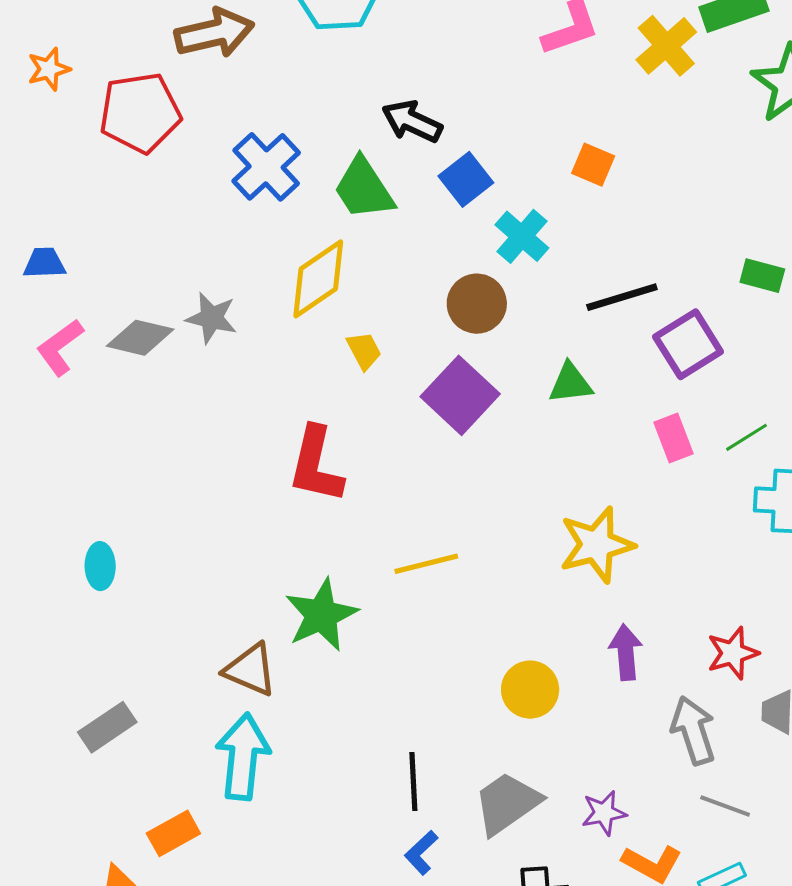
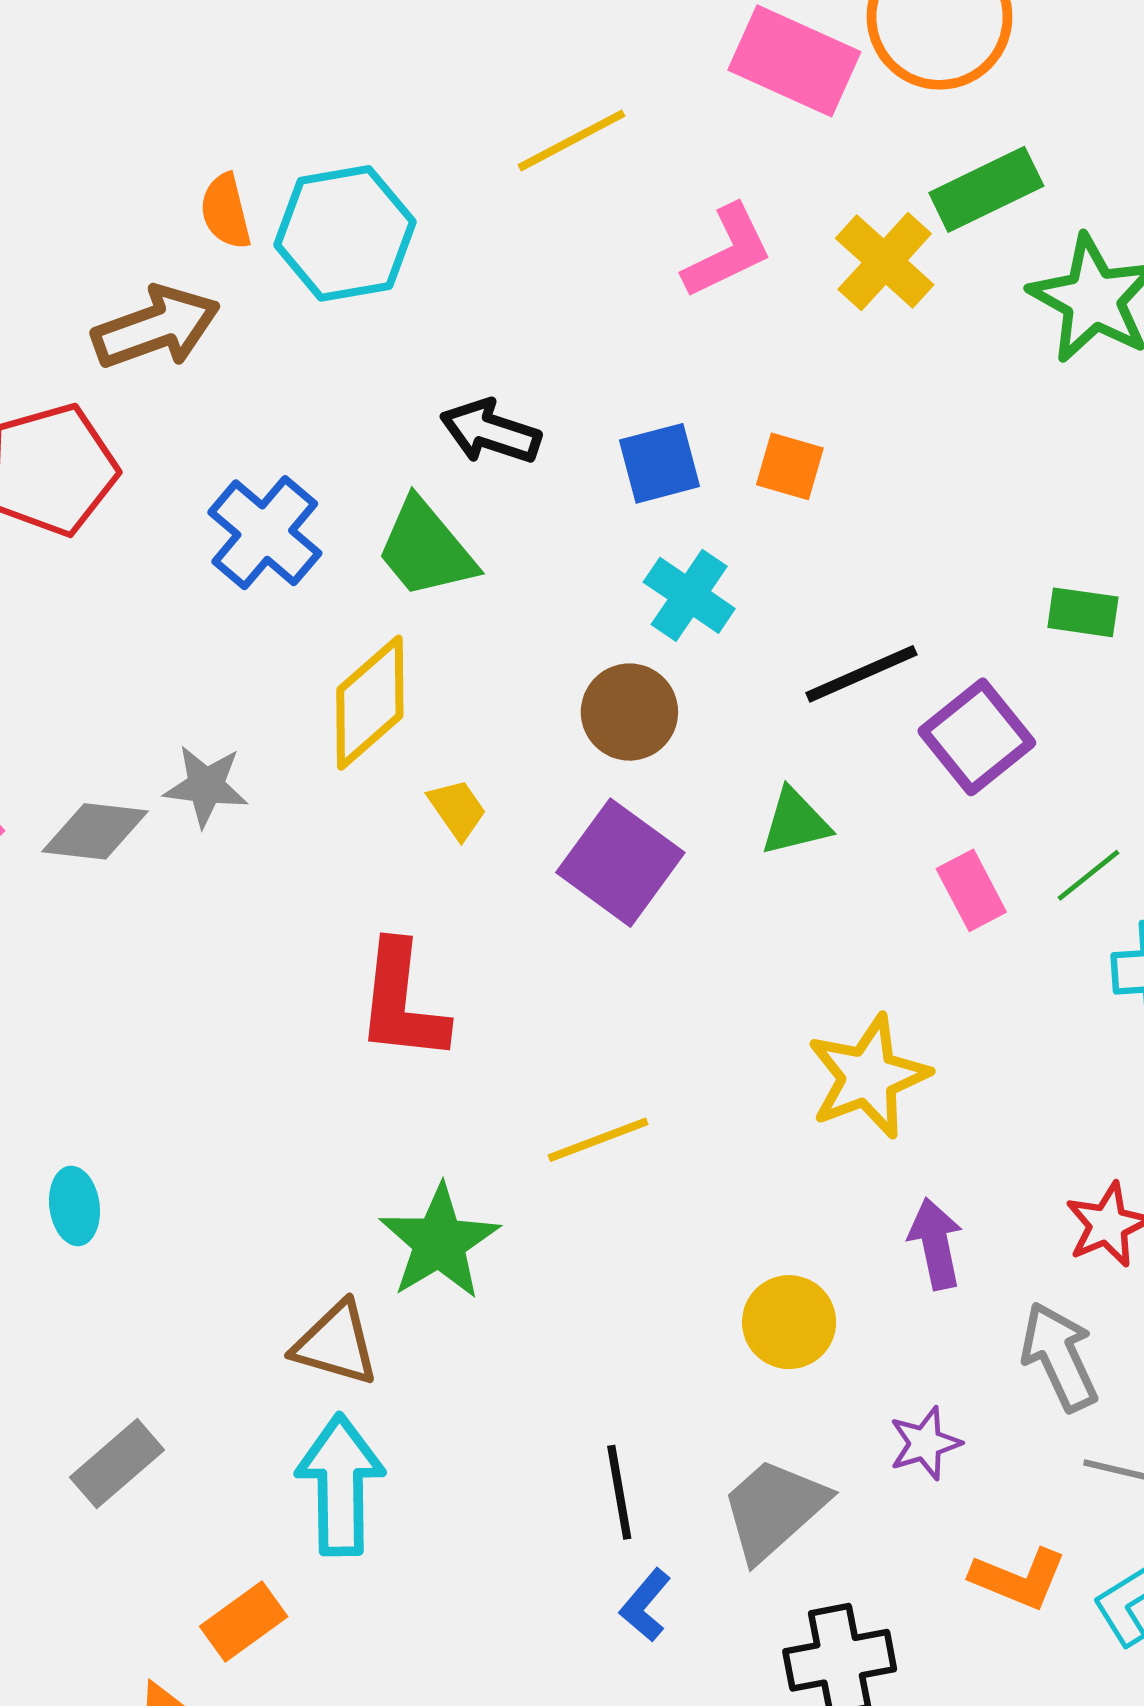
blue square: (466, 179) -> (660, 463), moved, turned 30
purple star: (604, 813) -> (925, 1443), moved

